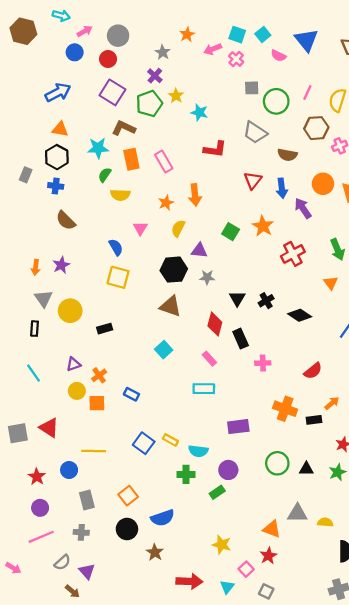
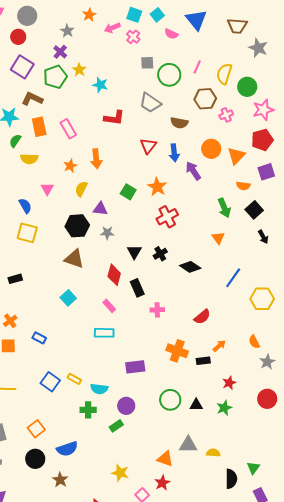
red cross: (293, 254) -> (167, 217), moved

